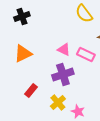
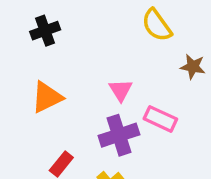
pink triangle: (64, 50) -> (121, 90), turned 32
pink rectangle: (86, 54) -> (160, 119), moved

